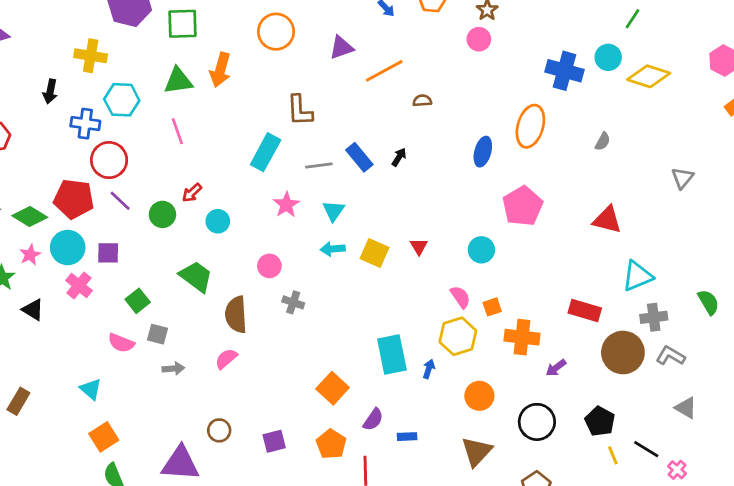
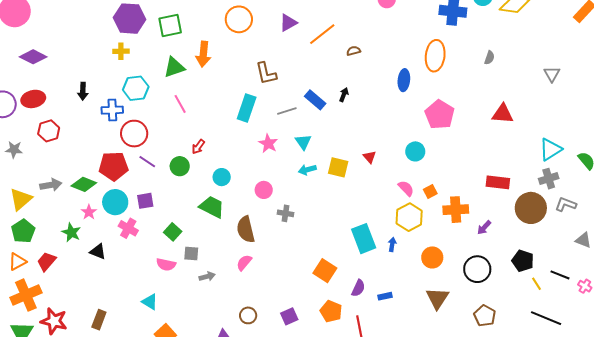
yellow cross: (91, 56) -> (121, 51), moved, size x0.7
cyan circle: (218, 221) -> (222, 177), moved
cyan triangle: (637, 276) -> (550, 149), moved

